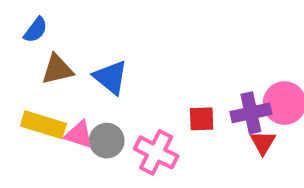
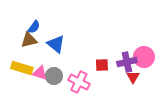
blue semicircle: (36, 30) -> (34, 27), moved

